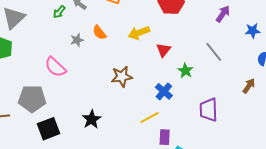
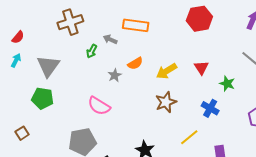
orange semicircle: (99, 33) -> (135, 63), turned -70
yellow arrow: (139, 33) -> (167, 71), moved
yellow line: (150, 118) -> (189, 137), moved

